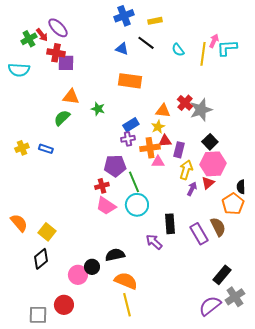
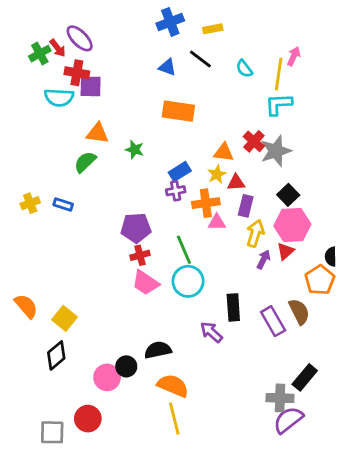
cyan L-shape: (227, 48) -> (279, 104), moved
cyan semicircle: (19, 70) -> (59, 97), moved
red triangle: (165, 141) -> (236, 183), moved
purple pentagon: (115, 166) -> (136, 228), moved
gray cross: (235, 297) -> (280, 398), moved, turned 36

